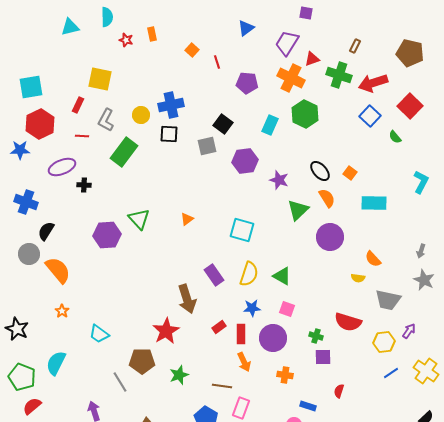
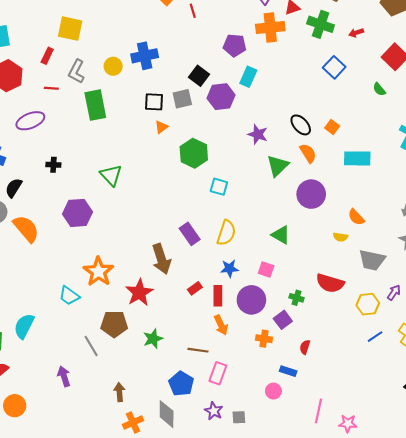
orange cross: (291, 78) -> (270, 27), turned -32
purple pentagon: (247, 83) -> (235, 45), moved
red arrow: (373, 83) -> (356, 33), size x0.5
green hexagon: (305, 114) -> (194, 153), moved
blue square: (370, 116) -> (334, 67), moved
black square: (169, 134) -> (154, 102), moved
green rectangle: (124, 152) -> (95, 105), turned -48
purple hexagon: (245, 161) -> (221, 97), moved
black cross: (84, 185) -> (53, 165), moved
orange triangle: (187, 219) -> (161, 127), moved
cyan square: (242, 230) -> (219, 187), size x0.7
purple hexagon: (107, 235) -> (78, 213), moved
green triangle: (282, 276) -> (281, 235), moved
orange star: (62, 311) -> (98, 272), moved, size x2.0
purple square: (323, 357) -> (283, 320), moved, turned -36
red semicircle: (339, 391) -> (305, 347), moved

